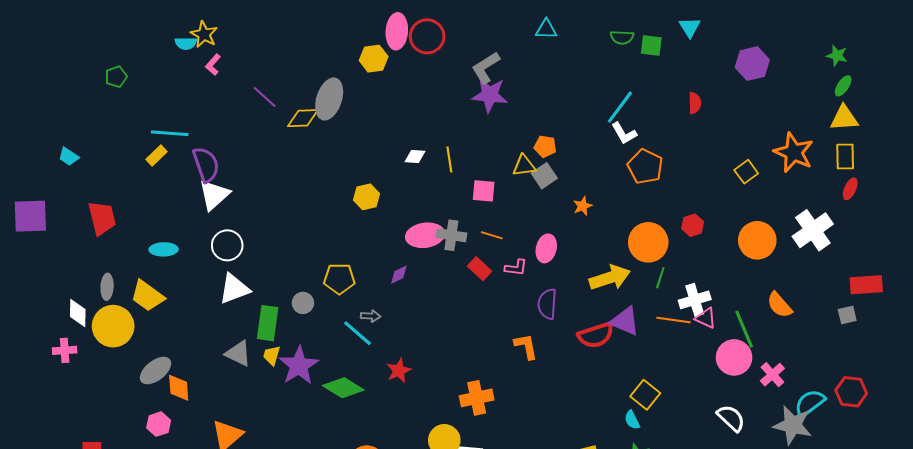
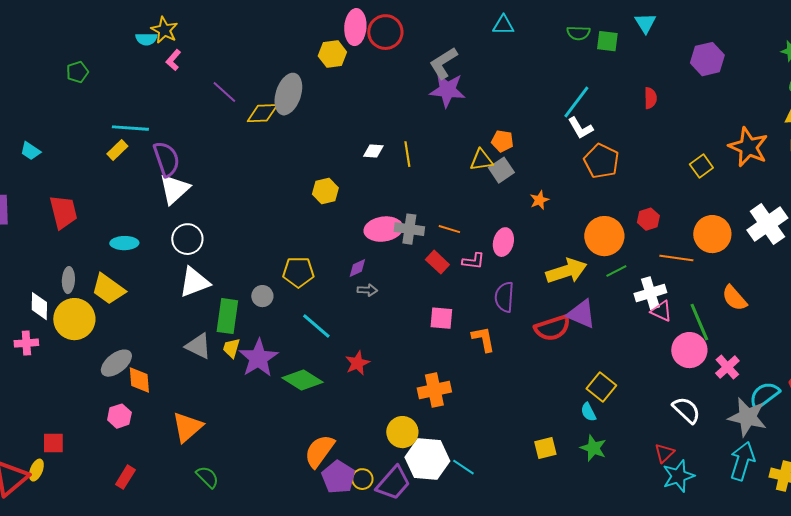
pink square: (484, 191) -> (441, 318), moved
green line: (660, 278) -> (616, 271), turned 45
gray arrow: (371, 316) -> (367, 290), moved
orange line: (673, 320) -> (676, 258), moved

